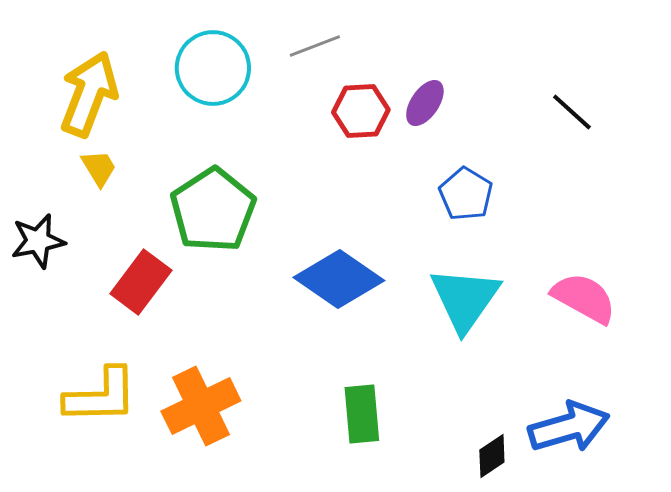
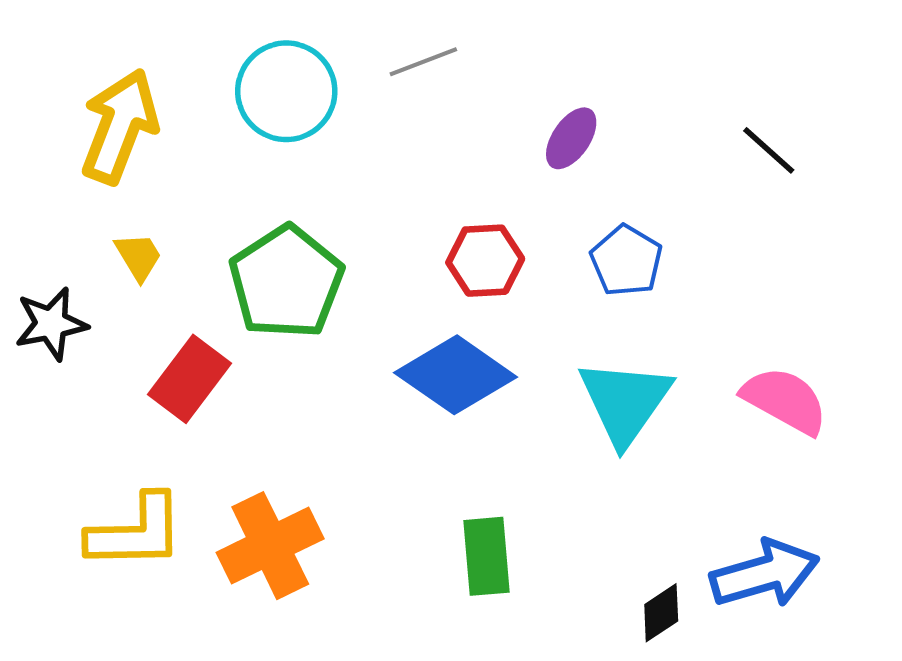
red hexagon: (361, 111) -> (485, 261), moved
yellow trapezoid: (99, 168) -> (138, 257), moved

